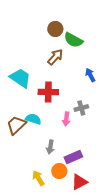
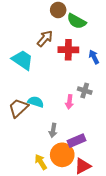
brown arrow: (55, 57) -> (45, 39), moved
red cross: (48, 92) -> (68, 50), moved
gray cross: (81, 108) -> (85, 91), turned 32
orange circle: (59, 171) -> (62, 155), size x1.5

